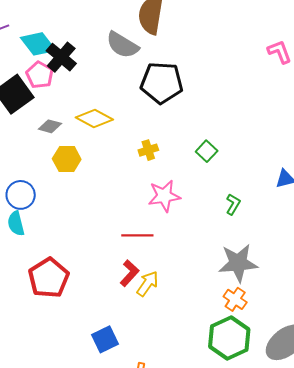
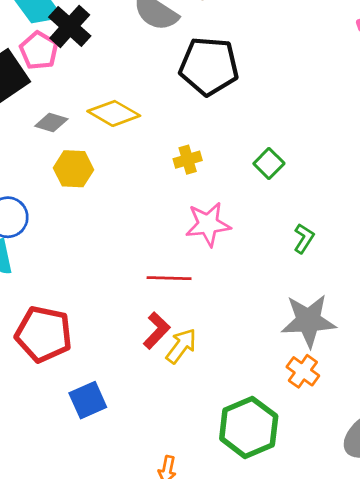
red pentagon: (49, 278) -> (44, 334), turned -30
green hexagon: (229, 338) -> (249, 427), moved
blue square: (105, 339) -> (88, 400), moved

